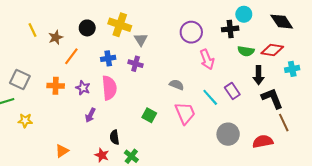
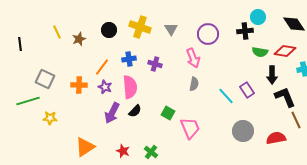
gray triangle: (141, 39) -> (171, 29), moved
orange line: (71, 56) -> (102, 67), moved
pink arrow: (207, 59) -> (193, 58), moved
gray semicircle: (177, 85) -> (194, 84), turned 80
pink trapezoid: (185, 113) -> (190, 128), moved
purple arrow: (90, 115) -> (112, 113), size x1.5
black semicircle: (115, 137) -> (135, 111), moved, turned -128
orange triangle: (62, 151) -> (85, 147), size x1.5

